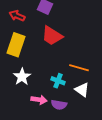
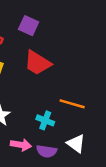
white triangle: (82, 90) -> (76, 144), moved

